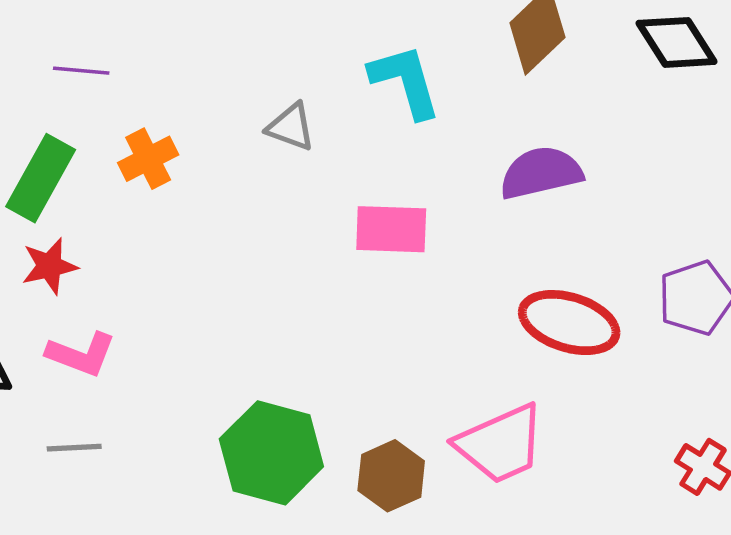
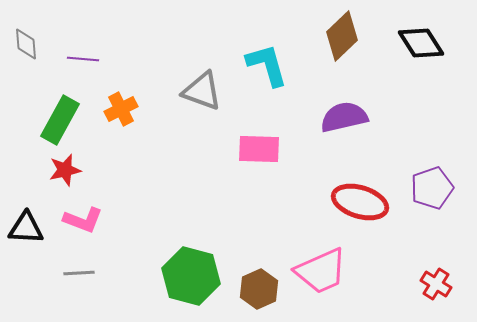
gray triangle: (291, 127) -> (202, 91), size x1.4

